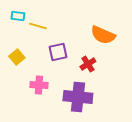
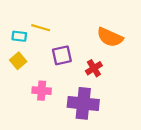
cyan rectangle: (18, 16) -> (19, 36), moved

